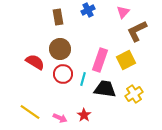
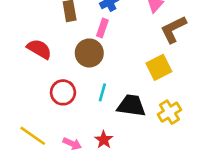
brown circle: (60, 49) -> (89, 53), moved
pink rectangle: (100, 60) -> (102, 28), moved, size x0.6
red semicircle: (35, 62) -> (39, 49), moved
red circle: (63, 74) -> (63, 92), moved

